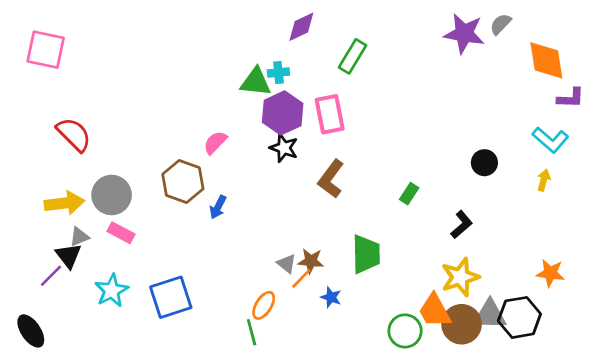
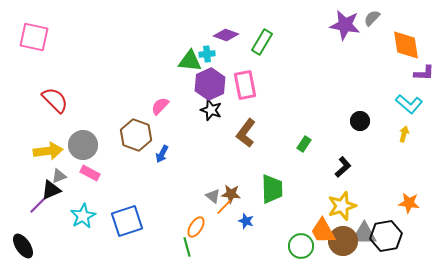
purple diamond: (301, 27) -> (226, 35), moved, turned 45
black triangle: (68, 256) -> (51, 190), turned 45

